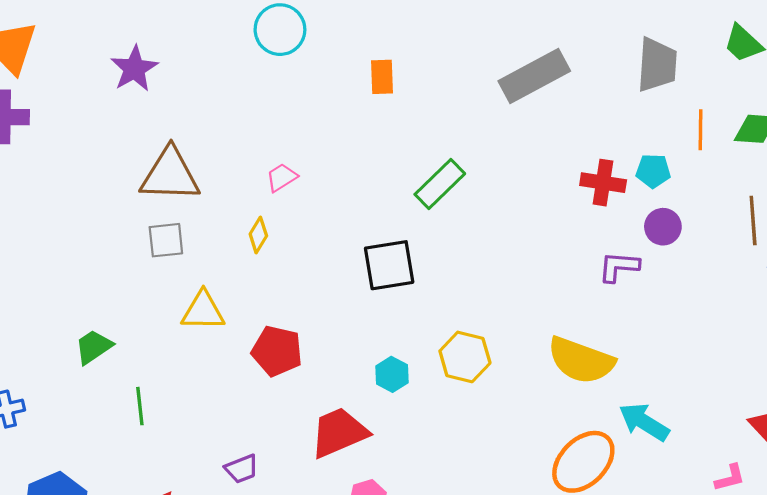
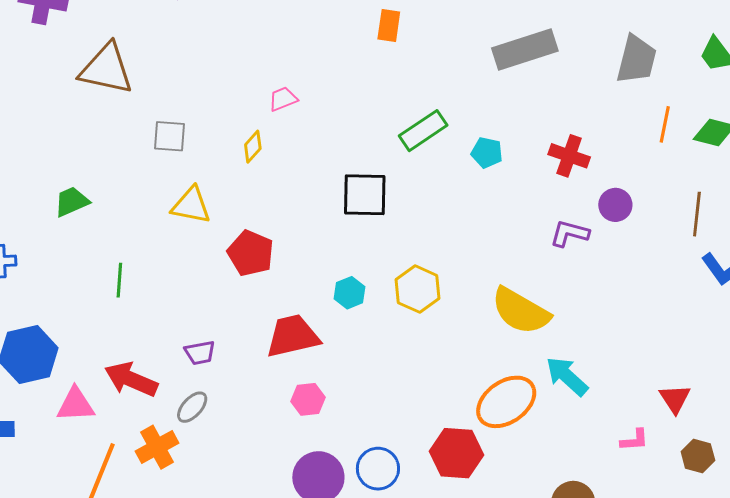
cyan pentagon: (653, 171) -> (487, 153), moved
brown triangle: (170, 175) -> (106, 69), moved
green trapezoid: (94, 347) -> (72, 202), moved

